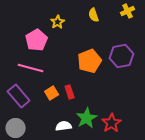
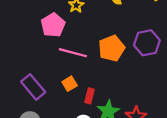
pink line: (31, 68) -> (73, 53), moved
red rectangle: (70, 92) -> (89, 96), moved, turned 32

